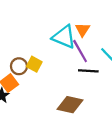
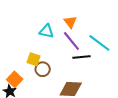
cyan triangle: (64, 37) -> (46, 31), moved, size x0.7
brown circle: (19, 66) -> (43, 69), moved

